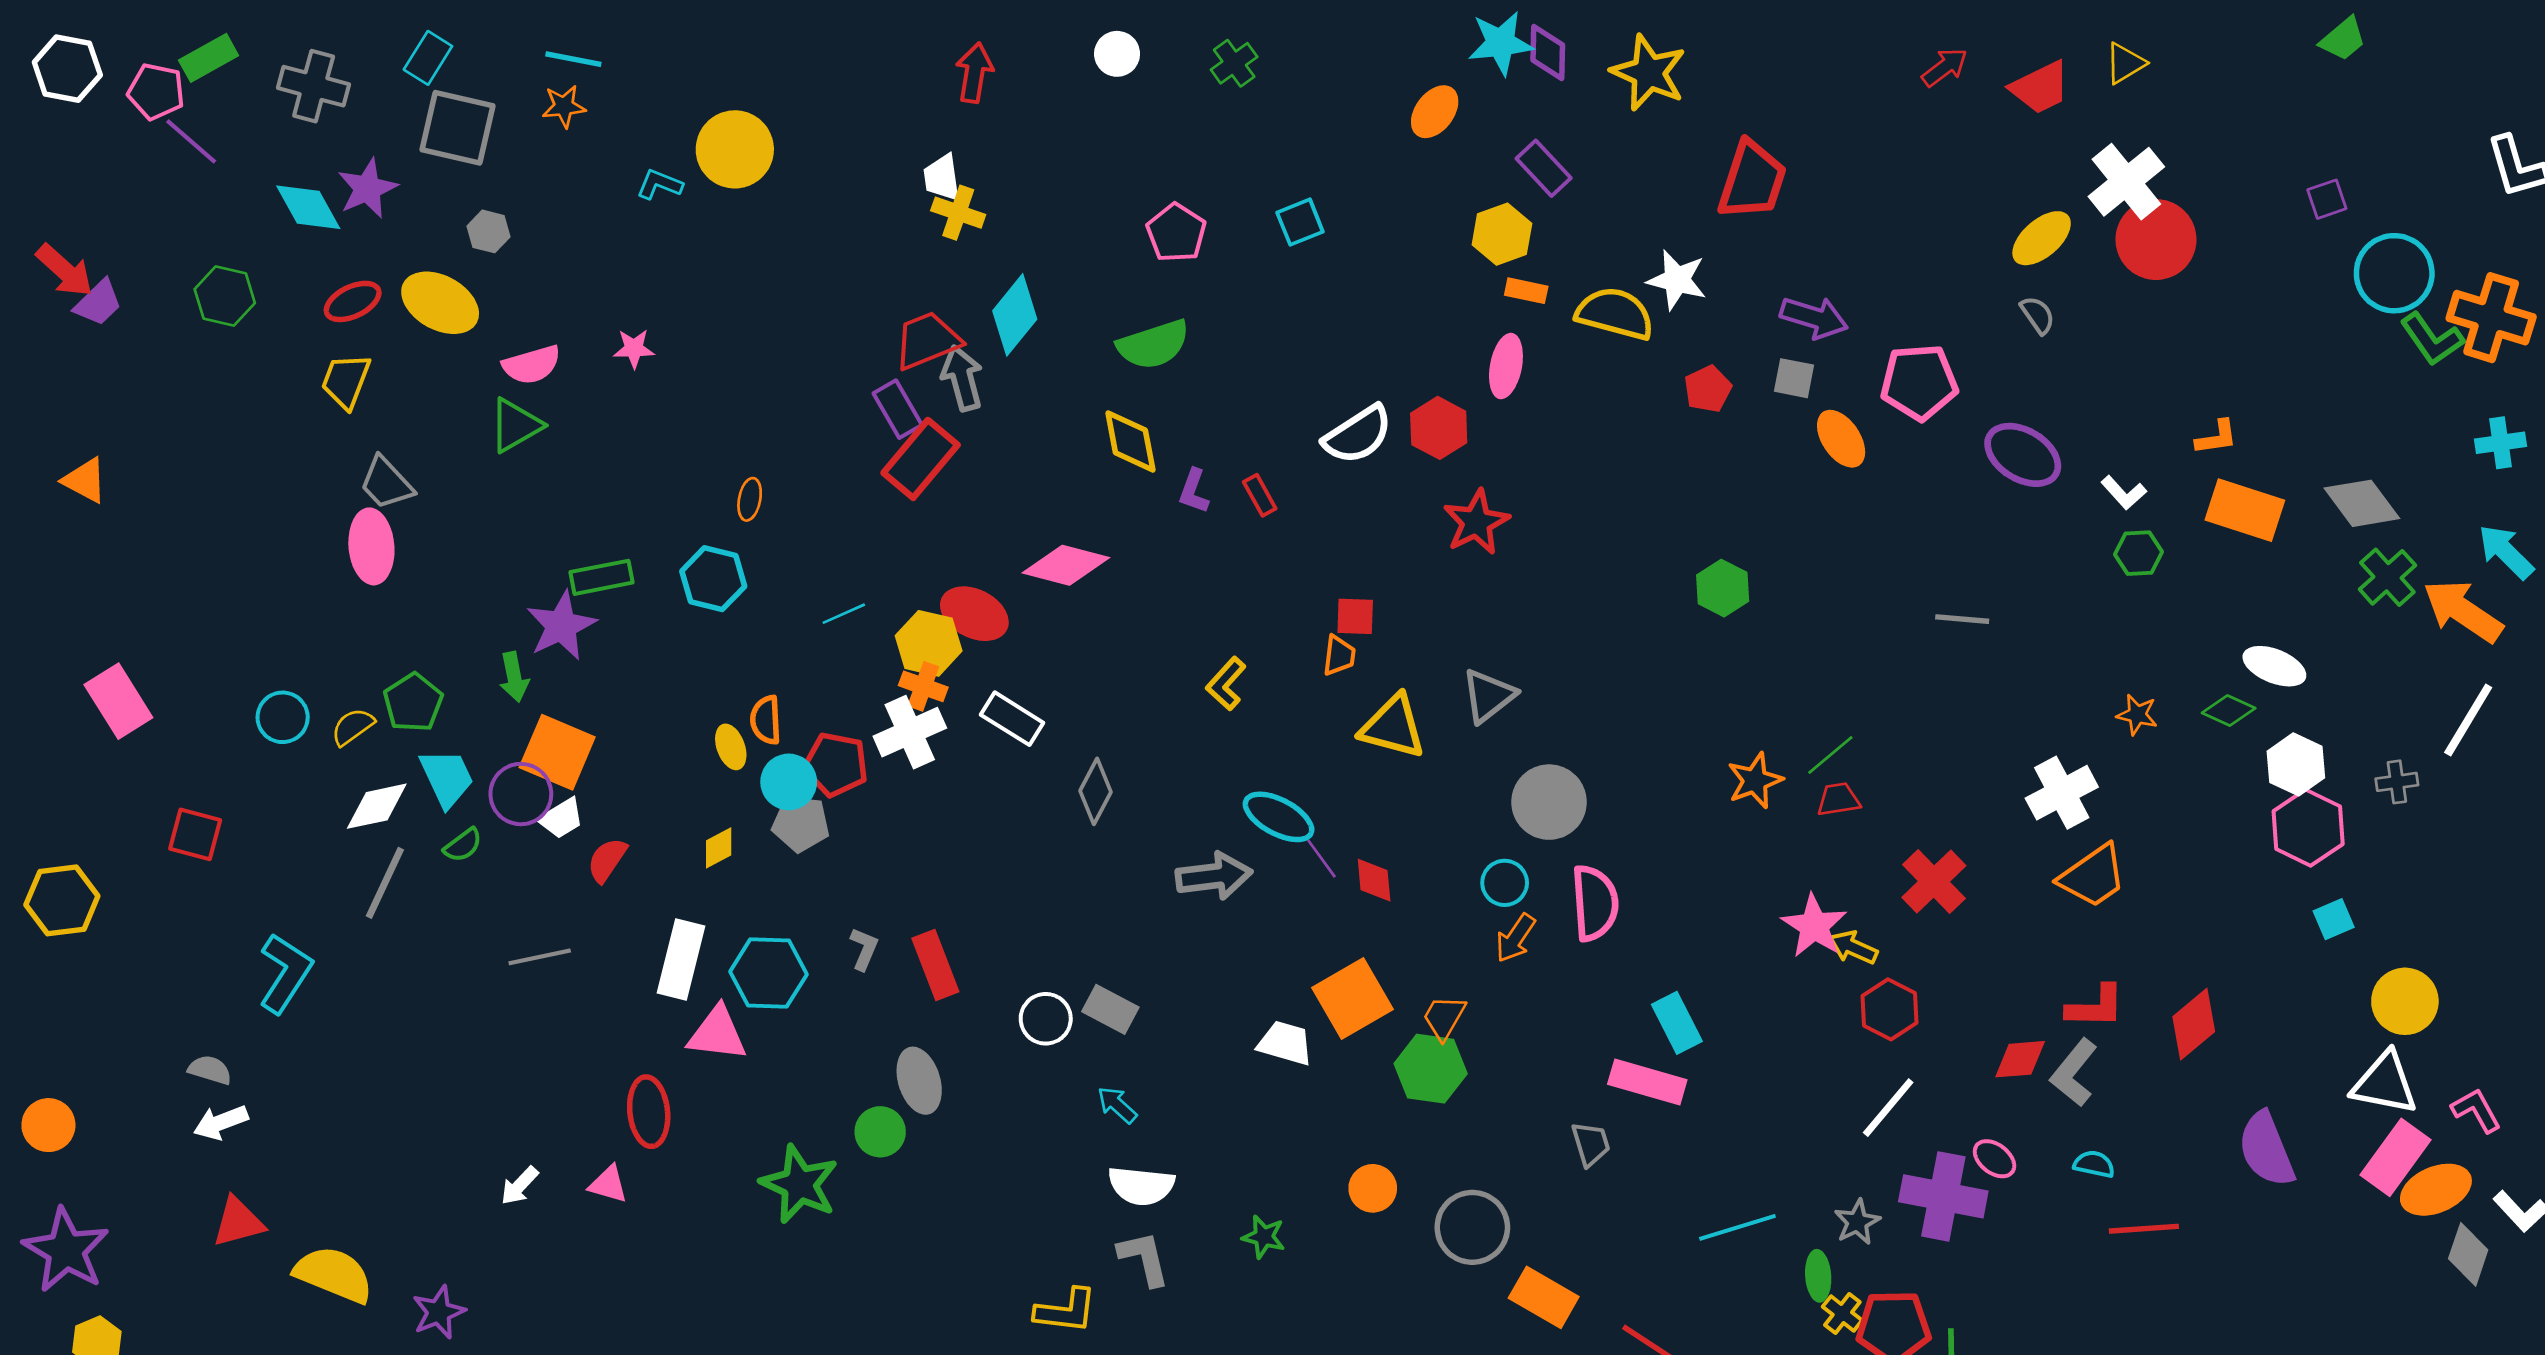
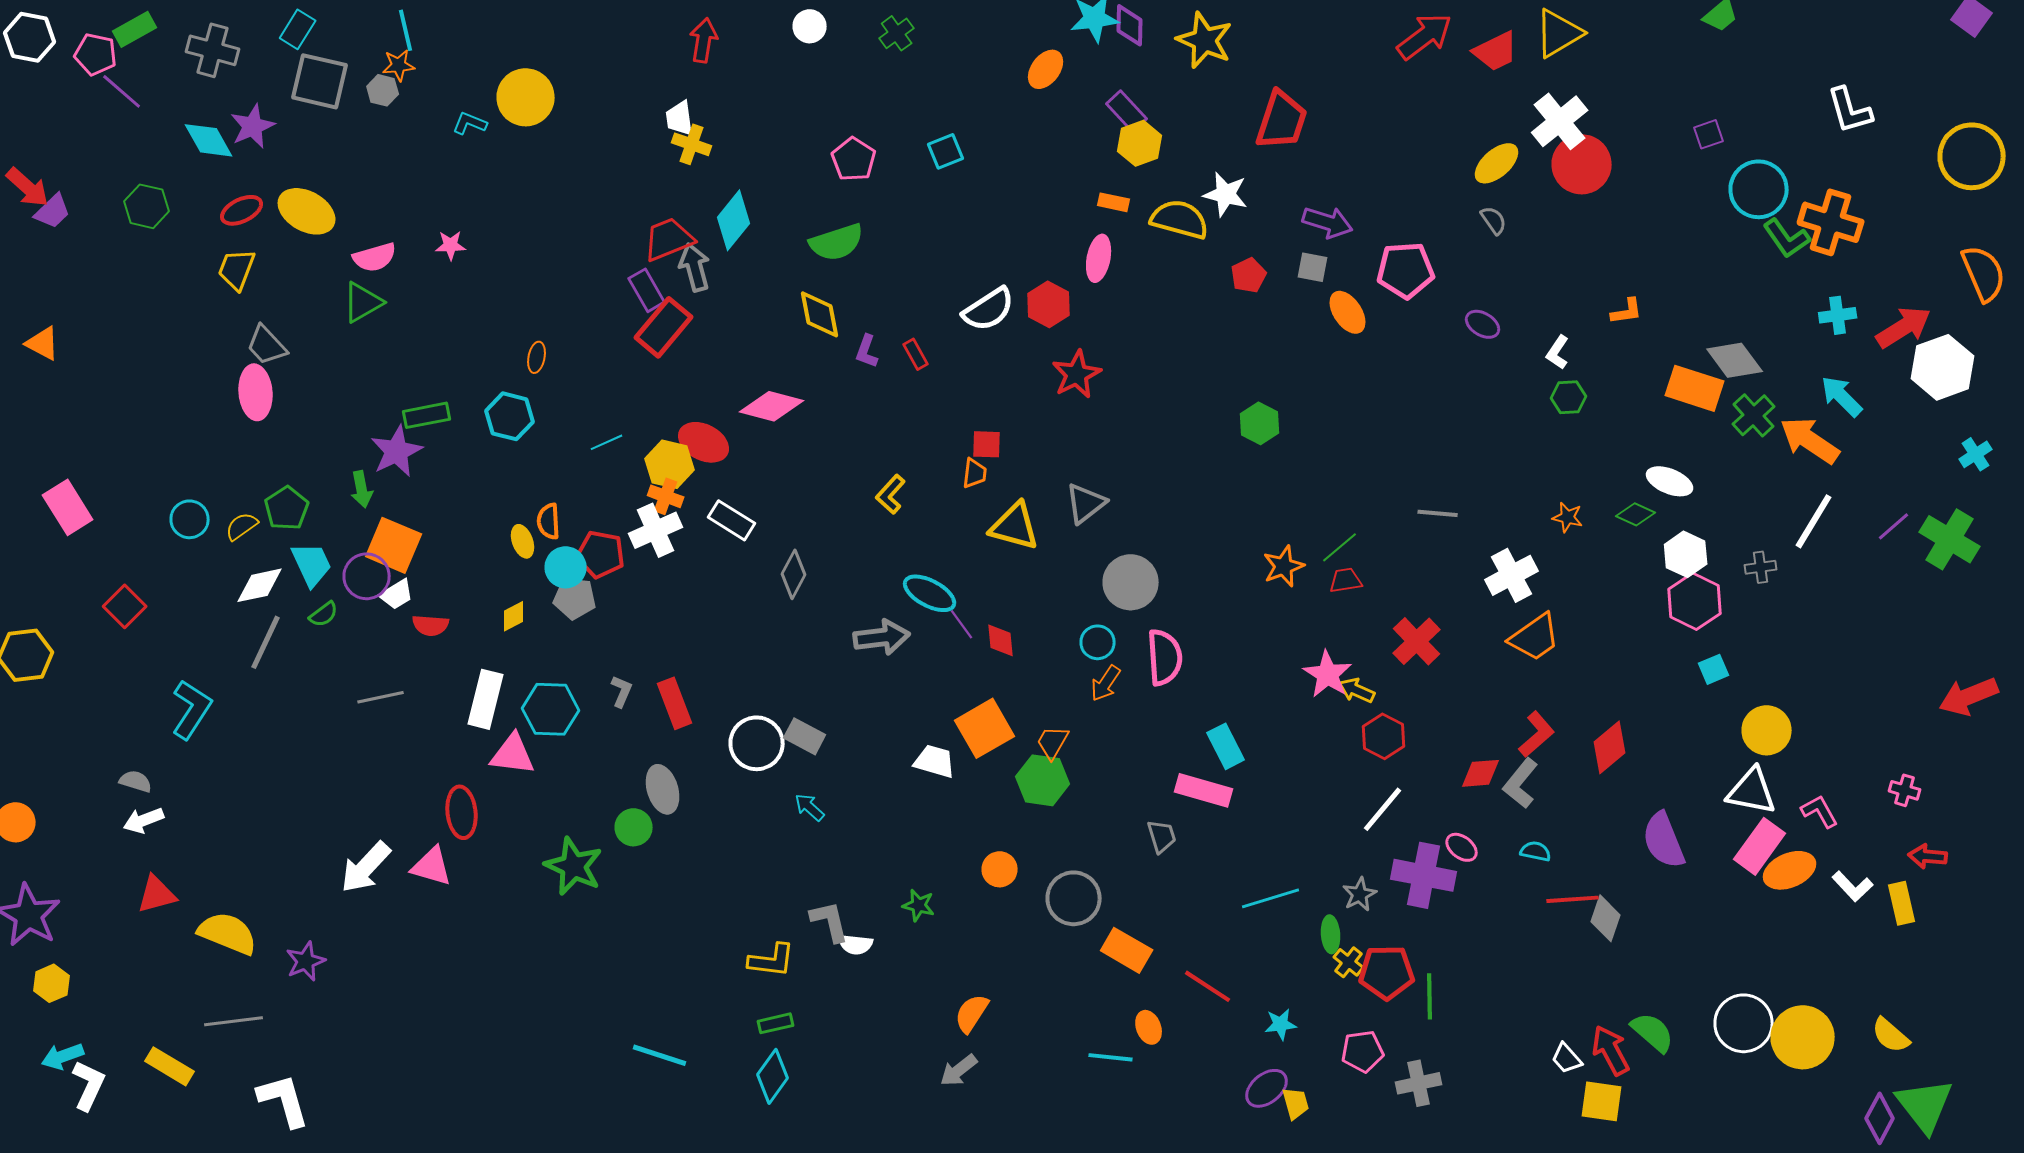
cyan line: (573, 59) -> (406, 30), turned 66
yellow triangle: (2125, 63) -> (1559, 33), size x1.6
red arrow: (1945, 67) -> (1425, 36), size x1.6
gray hexagon: (489, 231) -> (383, 90), moved
yellow hexagon: (1502, 234) -> (1140, 143), moved
purple ellipse: (2023, 455) -> (1483, 324), size x0.6
white L-shape: (2124, 493) -> (1558, 352), turned 76
orange rectangle: (2245, 510) -> (1695, 388), moved
gray line: (1962, 619) -> (1438, 513), moved
red square: (195, 834) -> (125, 606), turned 30
red semicircle: (607, 860) -> (431, 625), turned -120
red L-shape: (2095, 1007) -> (1537, 734), turned -42
white circle: (1046, 1019) -> (757, 743), size x1.4
pink triangle: (608, 1184) -> (432, 866), size x1.4
white arrow: (519, 1186) -> (366, 867), size x1.8
white semicircle: (1141, 1186) -> (856, 944), moved, size x0.7
gray diamond: (2468, 1254) -> (1606, 918), moved

